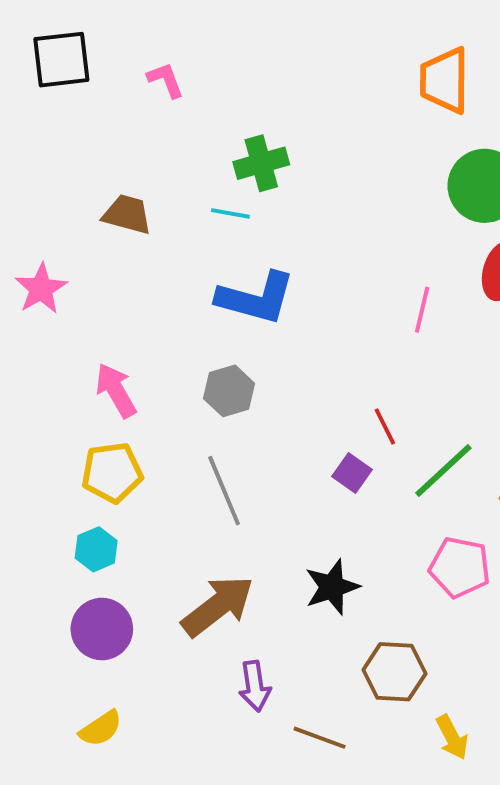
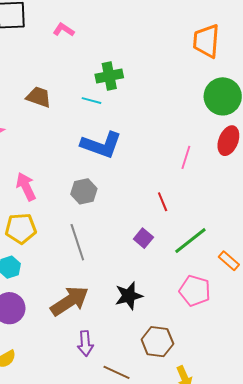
pink L-shape: (166, 80) -> (64, 30), turned -40
red line: (385, 426) -> (163, 202), moved

